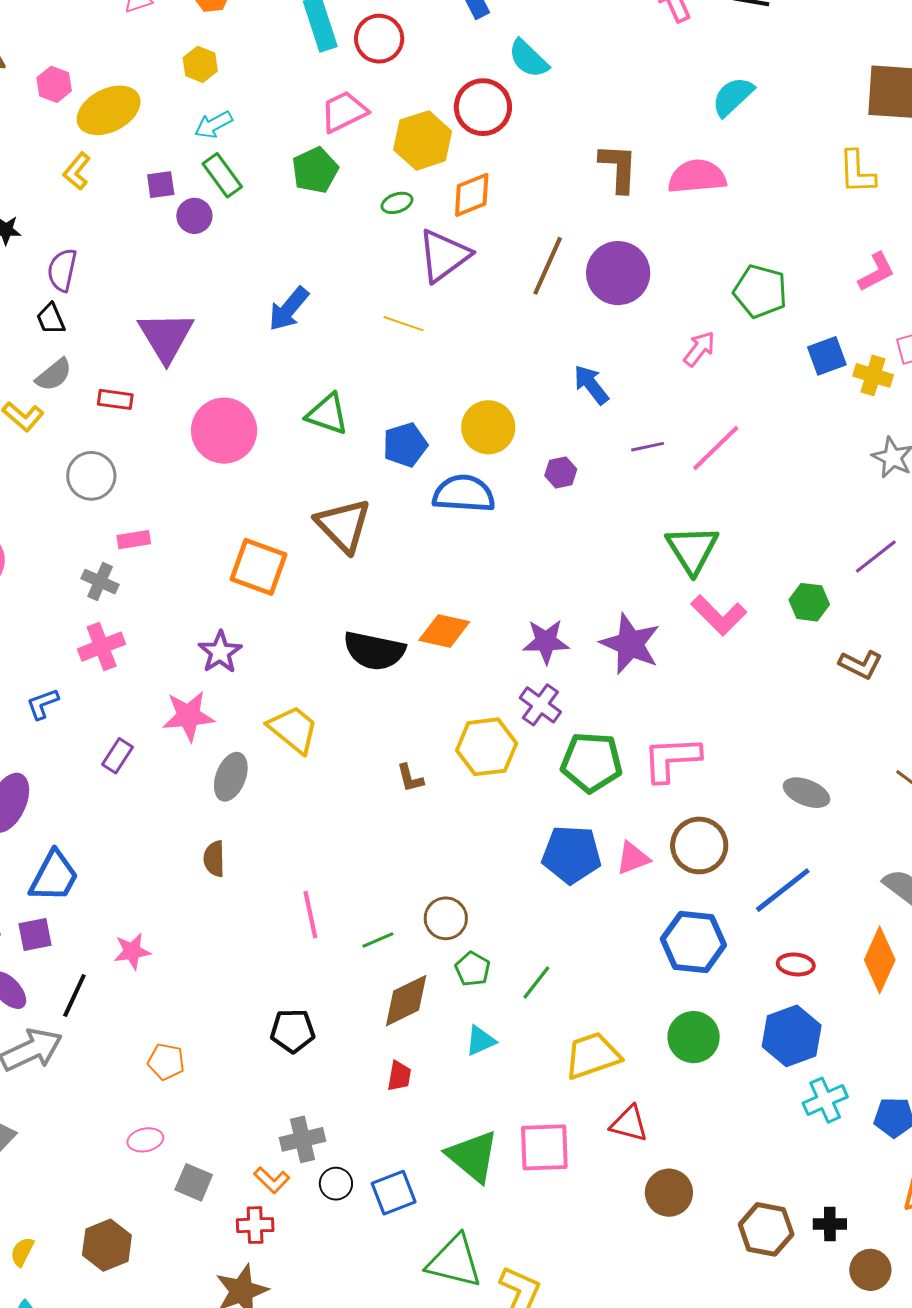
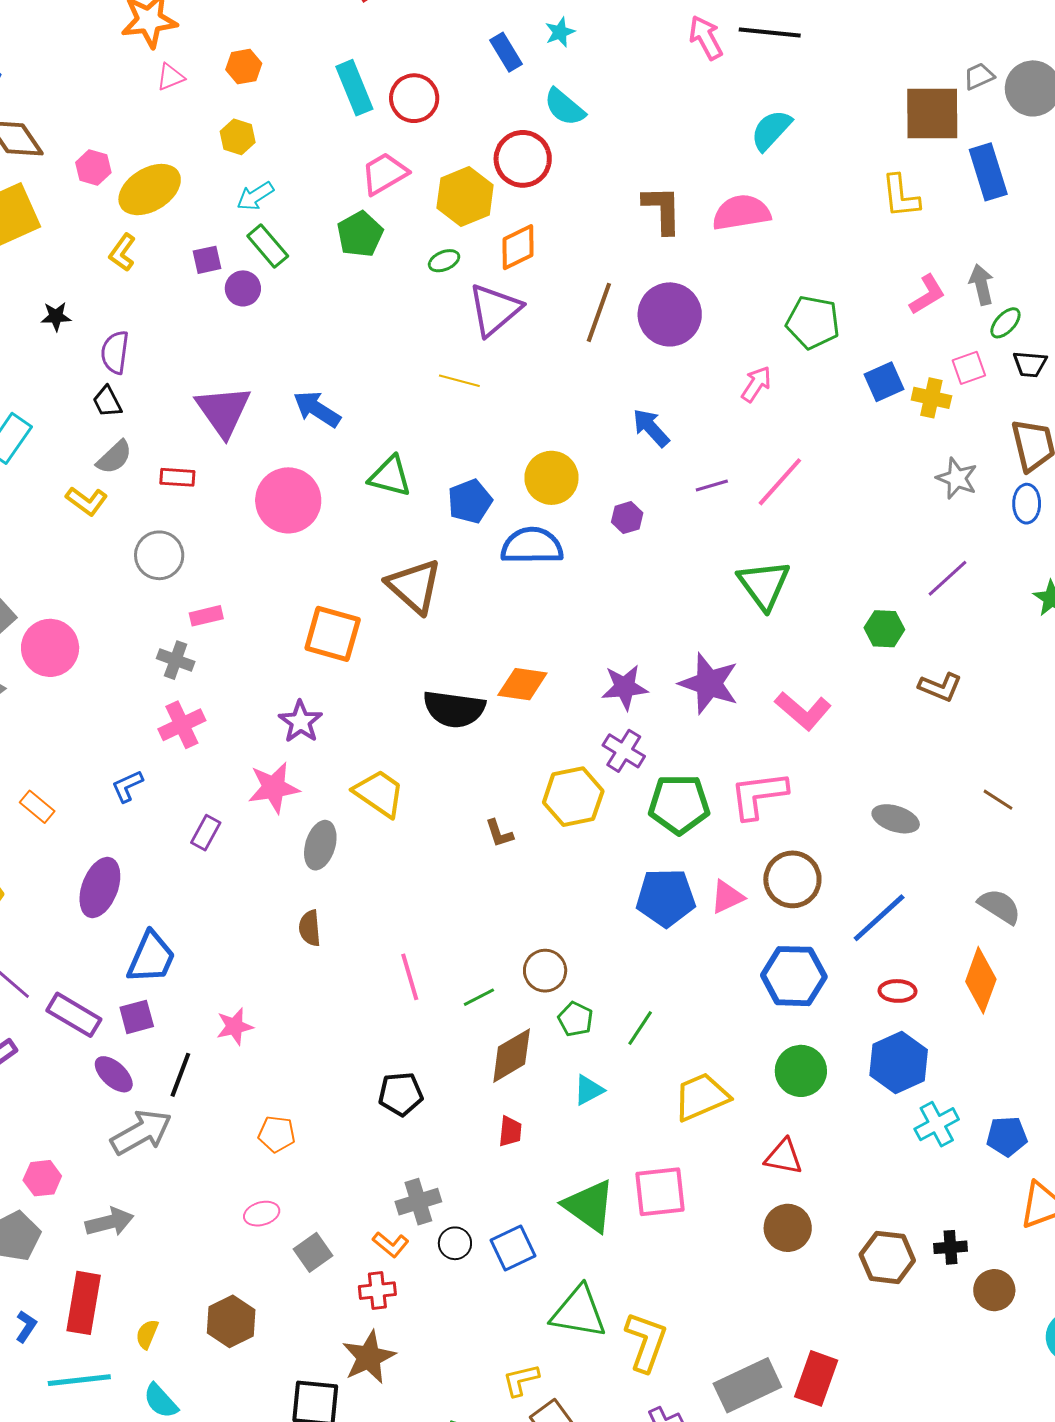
blue arrow: (289, 309) -> (317, 409), moved, turned 87
pink L-shape: (719, 615) -> (803, 711), moved
red triangle: (629, 1124) -> (784, 1157), moved
gray square: (194, 1182) -> (313, 1252), turned 36

